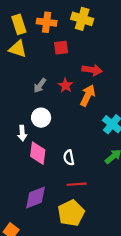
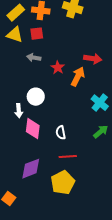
yellow rectangle: (19, 24) -> (16, 13), turned 66
red square: (61, 48) -> (37, 34), moved
red arrow: (92, 70) -> (93, 59), moved
gray arrow: (40, 85) -> (34, 58), moved, turned 64

